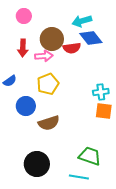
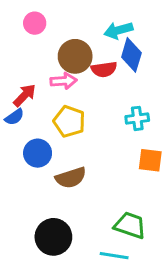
blue diamond: (91, 38) -> (131, 55), turned 55
red arrow: (23, 48) -> (25, 95), moved, turned -138
yellow pentagon: (48, 84) -> (69, 121), turned -30
cyan cross: (101, 92) -> (137, 118), moved

